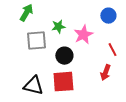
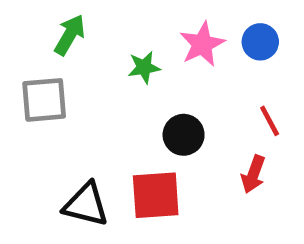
pink star: (83, 35) -> (202, 44), moved
gray square: (36, 41) -> (44, 100), moved
black circle: (64, 56) -> (184, 135), moved

